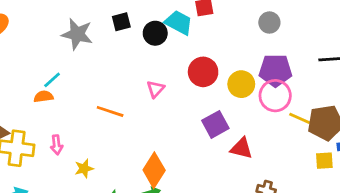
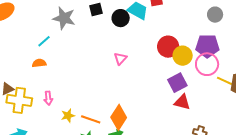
gray circle: (269, 23) -> (215, 15), moved
red circle: (203, 72) -> (168, 47), moved
cyan line: (52, 80) -> (44, 41), moved
orange line: (110, 111) -> (91, 119), moved
purple square: (215, 124) -> (177, 83), moved

